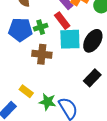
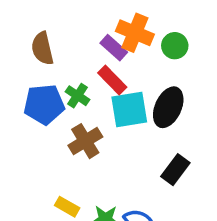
green cross: (41, 27) -> (77, 96), turned -32
brown cross: (42, 54) -> (85, 141), turned -30

